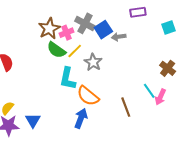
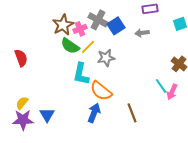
gray arrow: (119, 37) -> (142, 33), moved
gray star: (93, 62) -> (106, 58), turned 30
brown line: (126, 107) -> (132, 113), moved

